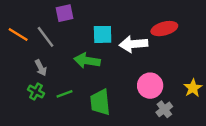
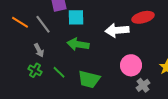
cyan square: (103, 34) -> (76, 17), moved
green line: (65, 94) -> (59, 72), turned 64
green trapezoid: (100, 102) -> (89, 79), turned -70

